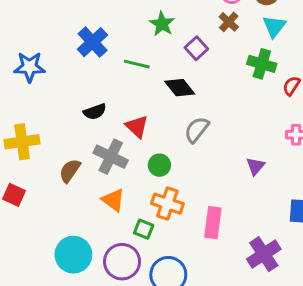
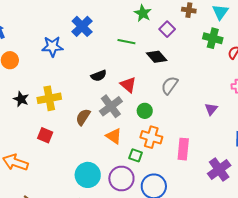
brown cross: (229, 22) -> (189, 10), turned -32
blue cross: (93, 42) -> (82, 26), moved
gray cross: (111, 157) -> (111, 106), turned 30

